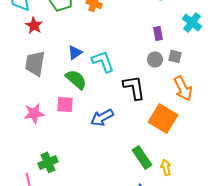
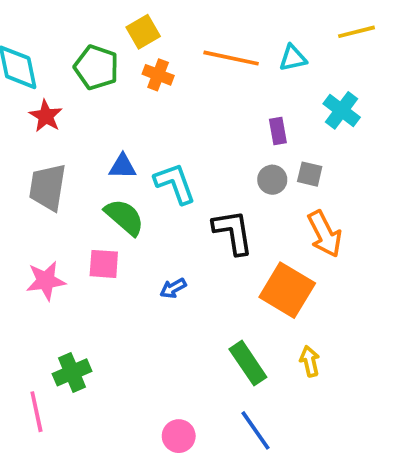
blue triangle: (75, 52) -> (123, 167), turned 35
blue arrow: (102, 117) -> (173, 288), size x0.6
yellow arrow: (166, 167) -> (310, 361), moved

